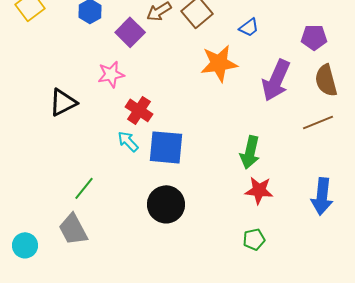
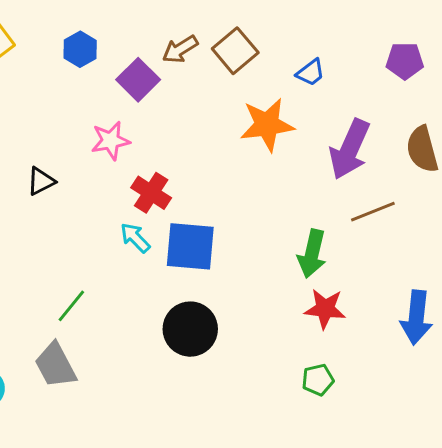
purple pentagon: (314, 37) -> (405, 61), moved
black triangle: (63, 102) -> (41, 181), size x0.7
brown line: (318, 122) -> (373, 212), moved

